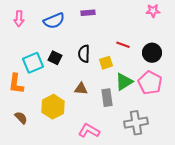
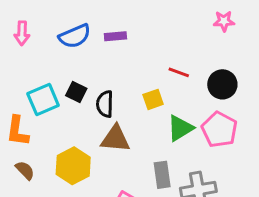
purple rectangle: (88, 13) -> (115, 36), moved
black semicircle: (84, 54) -> (105, 104), moved
brown triangle: (81, 89) -> (115, 139), size x1.5
gray rectangle: (107, 98) -> (162, 175), moved
brown semicircle: (21, 118) -> (25, 170), moved

